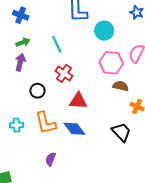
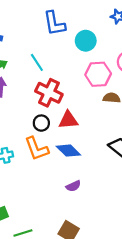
red cross: (64, 73) -> (49, 93), size x1.4
black circle: (37, 91) -> (41, 123), moved
purple semicircle: (51, 159) -> (73, 186), moved, turned -128

